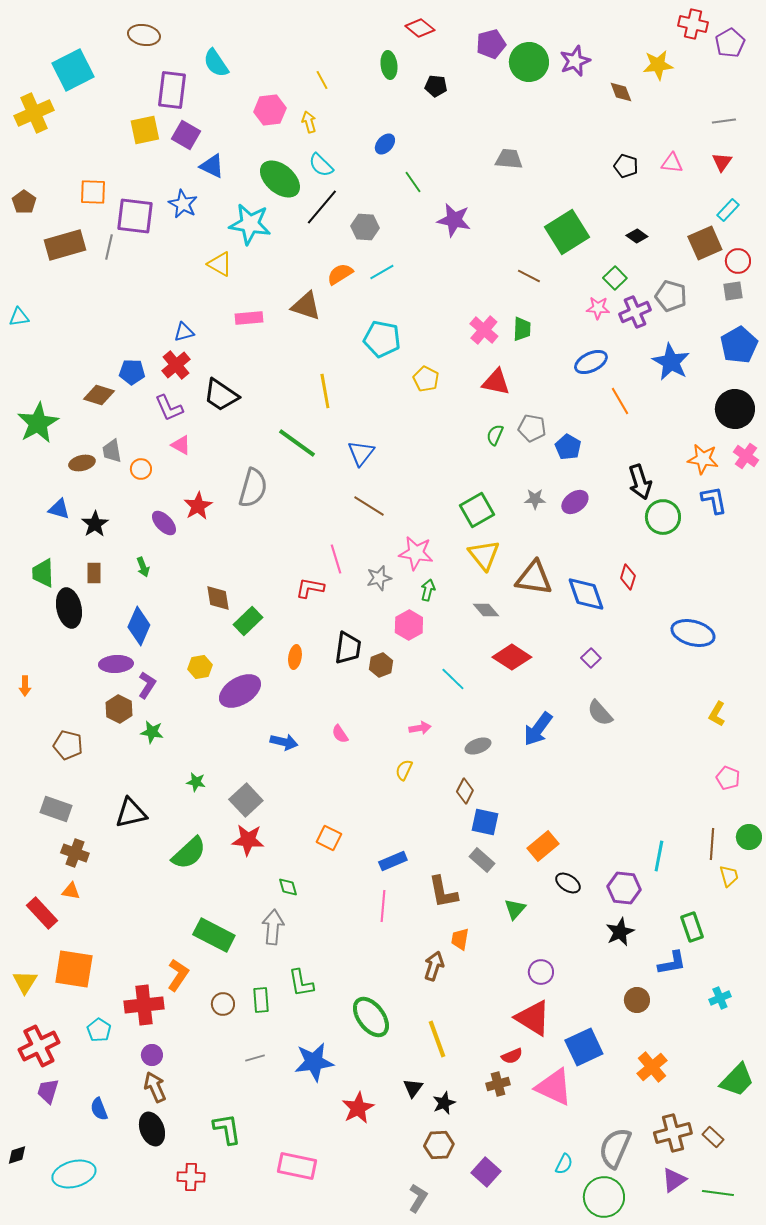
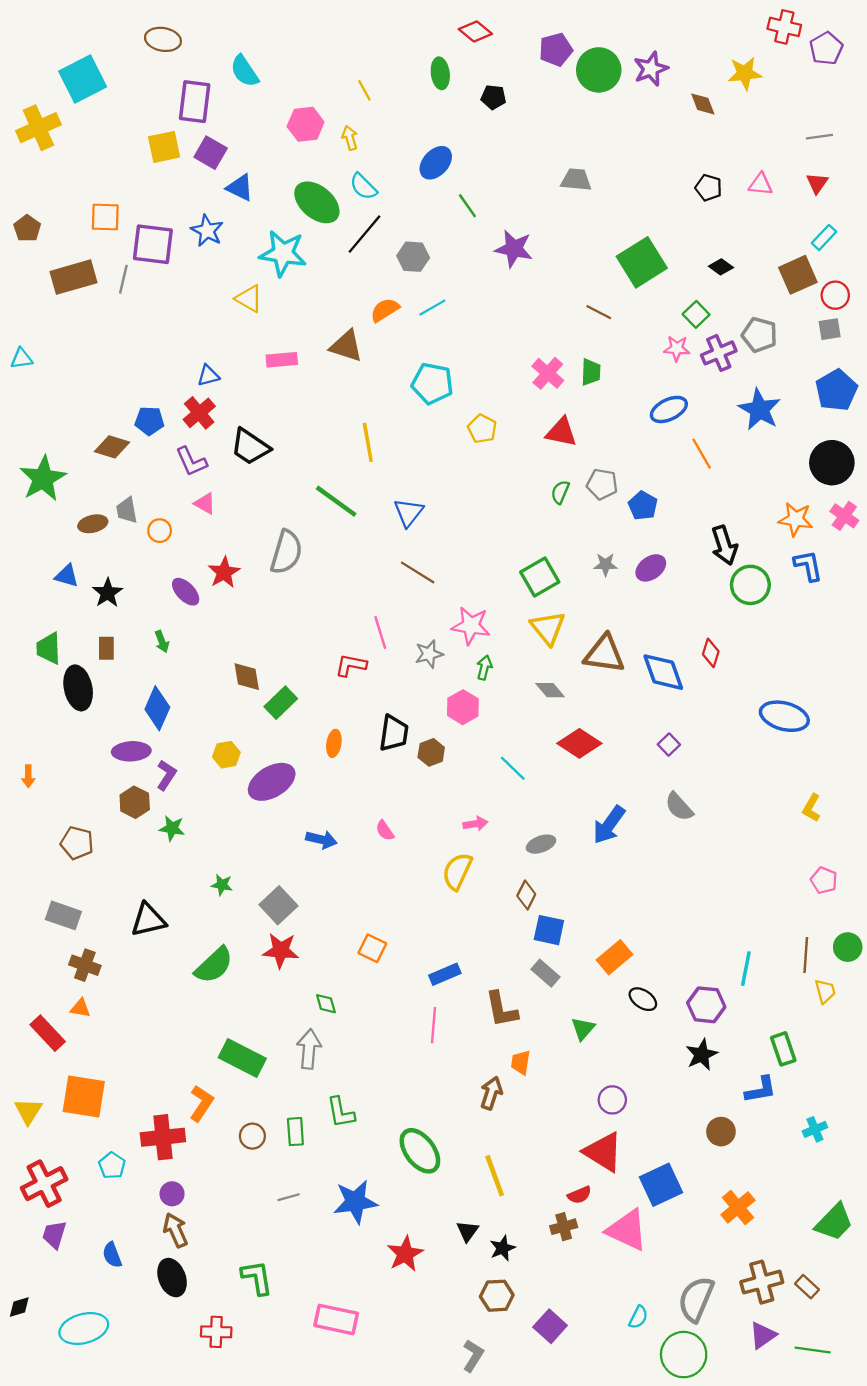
blue ellipse: (385, 144) -> (436, 163), size x1.4
yellow semicircle: (404, 770) -> (457, 871), size x1.6

